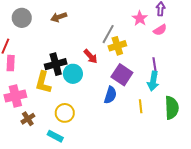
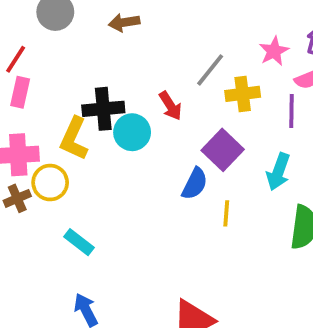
yellow cross: (117, 46) -> (243, 94), moved
purple line: (155, 66) -> (291, 111), moved
yellow line: (141, 106) -> (226, 213), moved
yellow circle: (65, 113) -> (50, 183), moved
brown cross: (28, 119) -> (17, 198), moved

